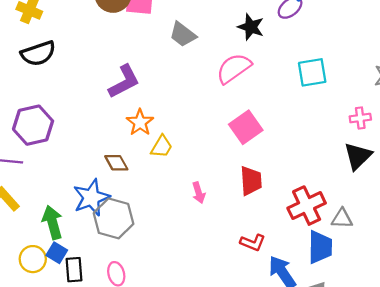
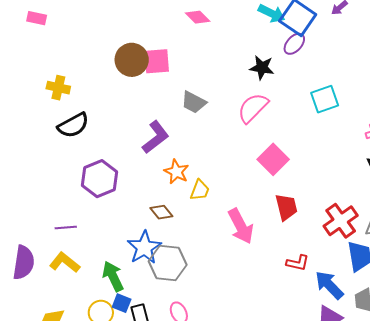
gray trapezoid: (183, 34) -> (194, 102), moved
purple hexagon: (33, 125) -> (100, 179), moved
pink arrow: (199, 193) -> (241, 226), size x1.8

